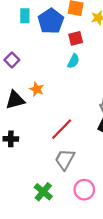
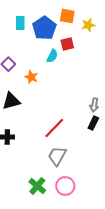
cyan semicircle: (73, 61) -> (52, 56), moved
orange star: (37, 89) -> (31, 77), moved
pink circle: (84, 190) -> (65, 186), moved

